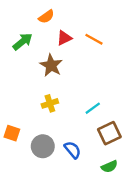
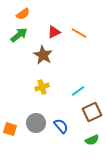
orange semicircle: (46, 17) -> (23, 14), moved
orange square: (12, 133) -> (10, 129), moved

